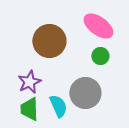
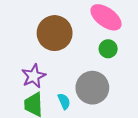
cyan semicircle: (58, 106) -> (64, 101), size x0.7

